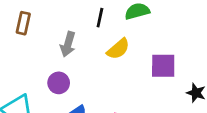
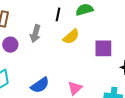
purple circle: (59, 83) -> (10, 45), moved

